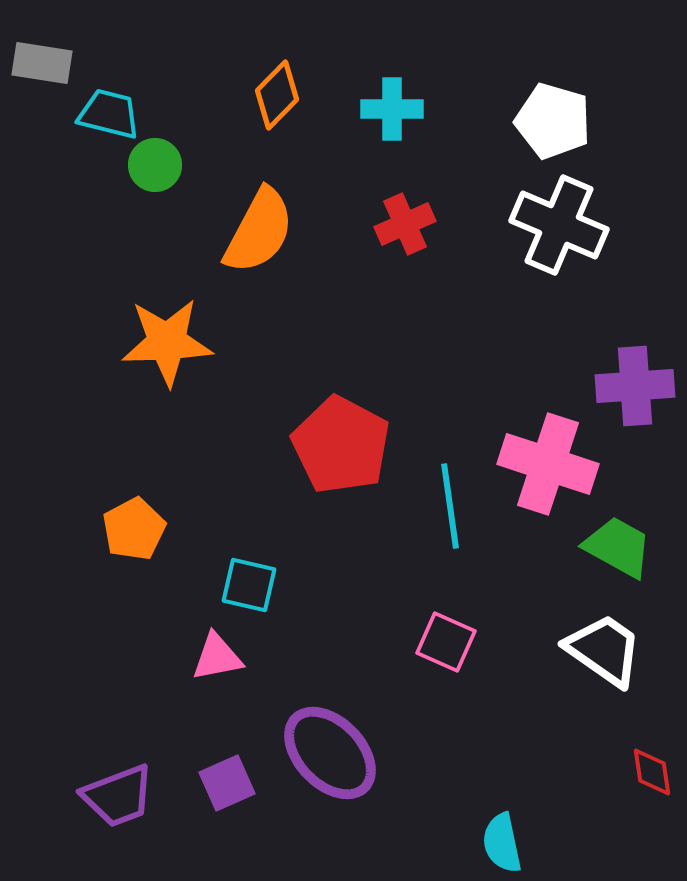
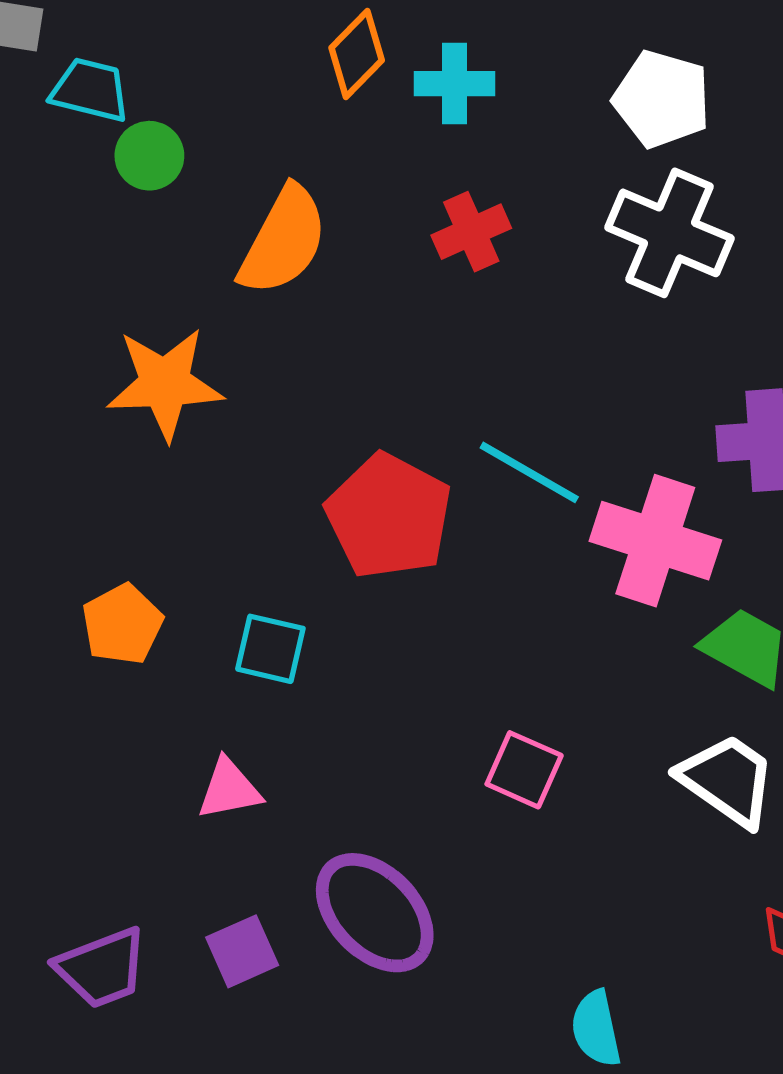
orange diamond: (277, 95) -> (357, 54), moved
cyan line: (450, 506) -> (529, 472), moved, turned -52
cyan square: (249, 585) -> (270, 649), moved

